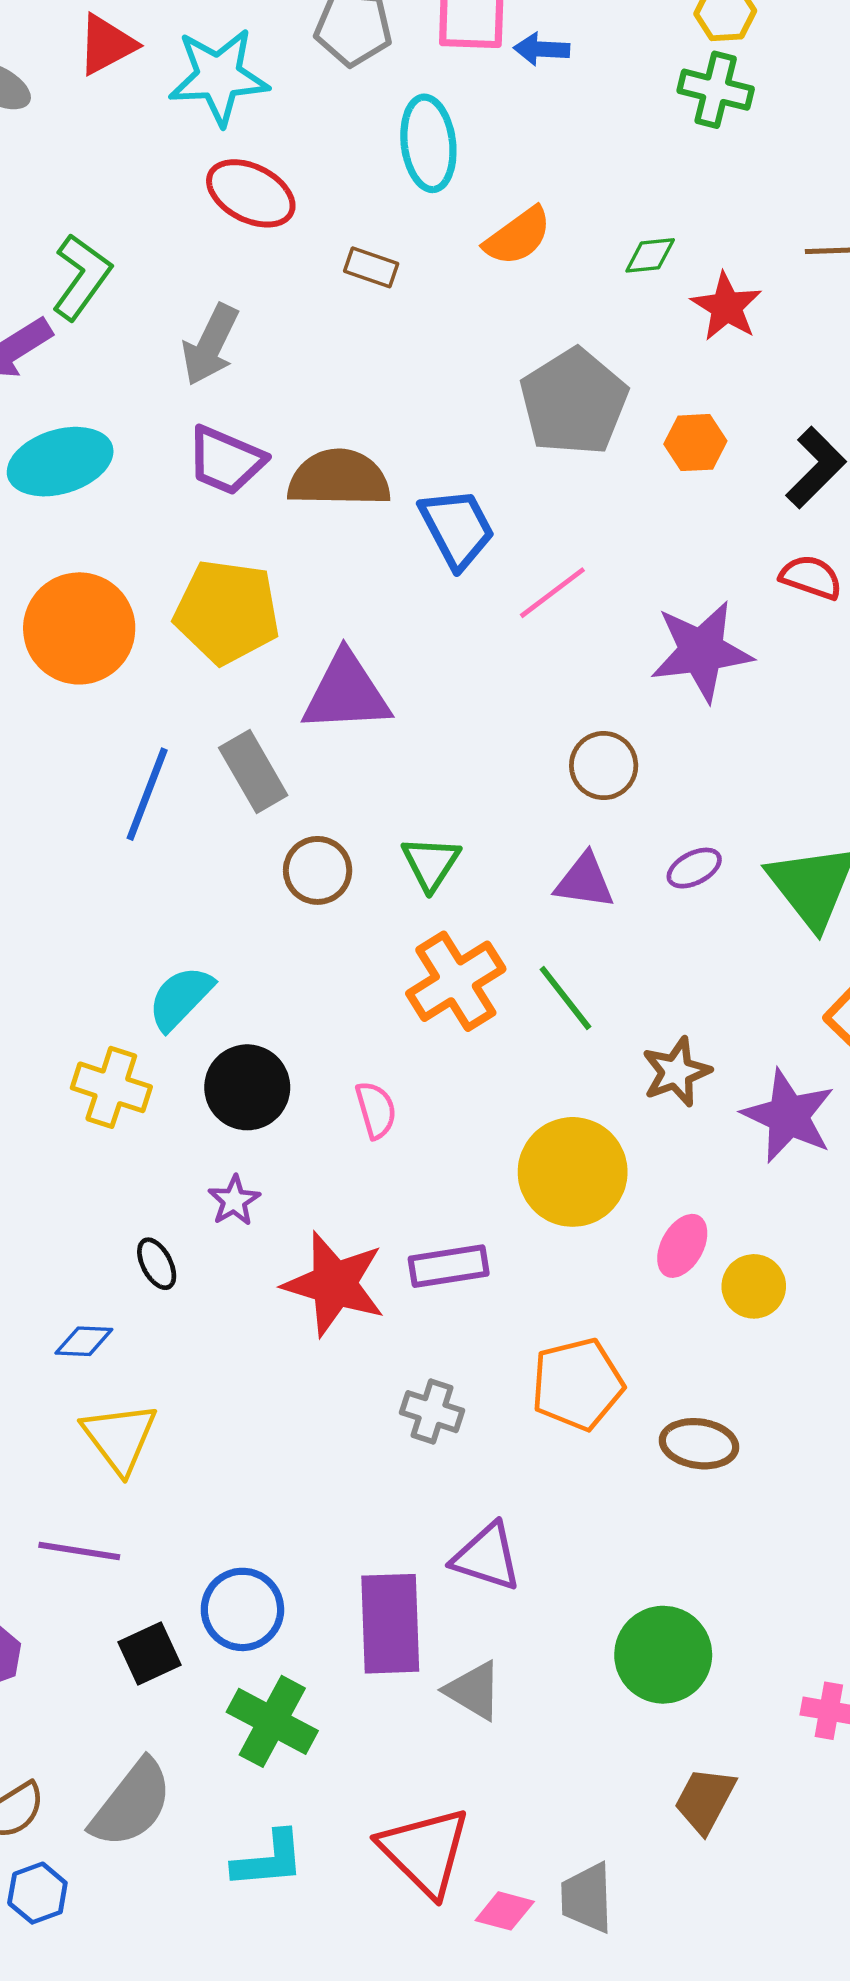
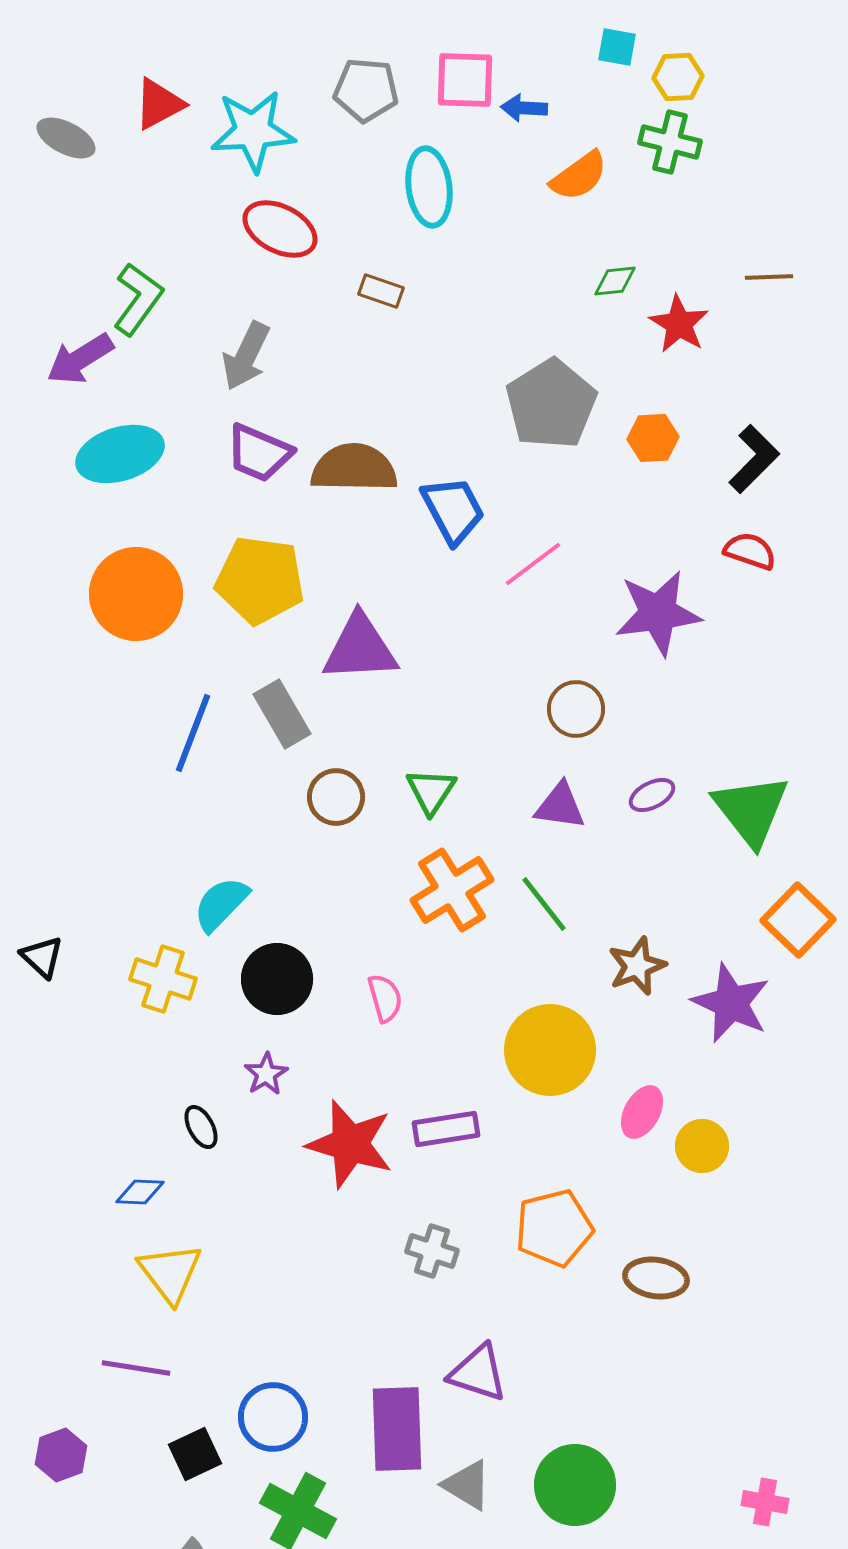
orange semicircle: (518, 236) -> (579, 176), moved
green circle: (663, 1655) -> (575, 1485), moved

